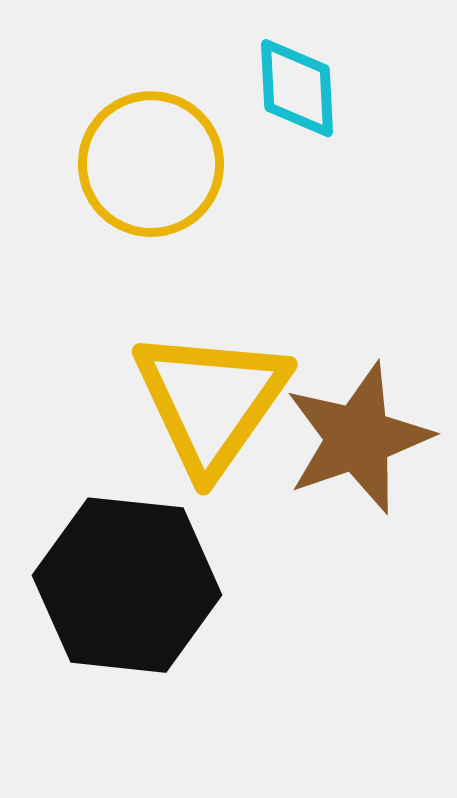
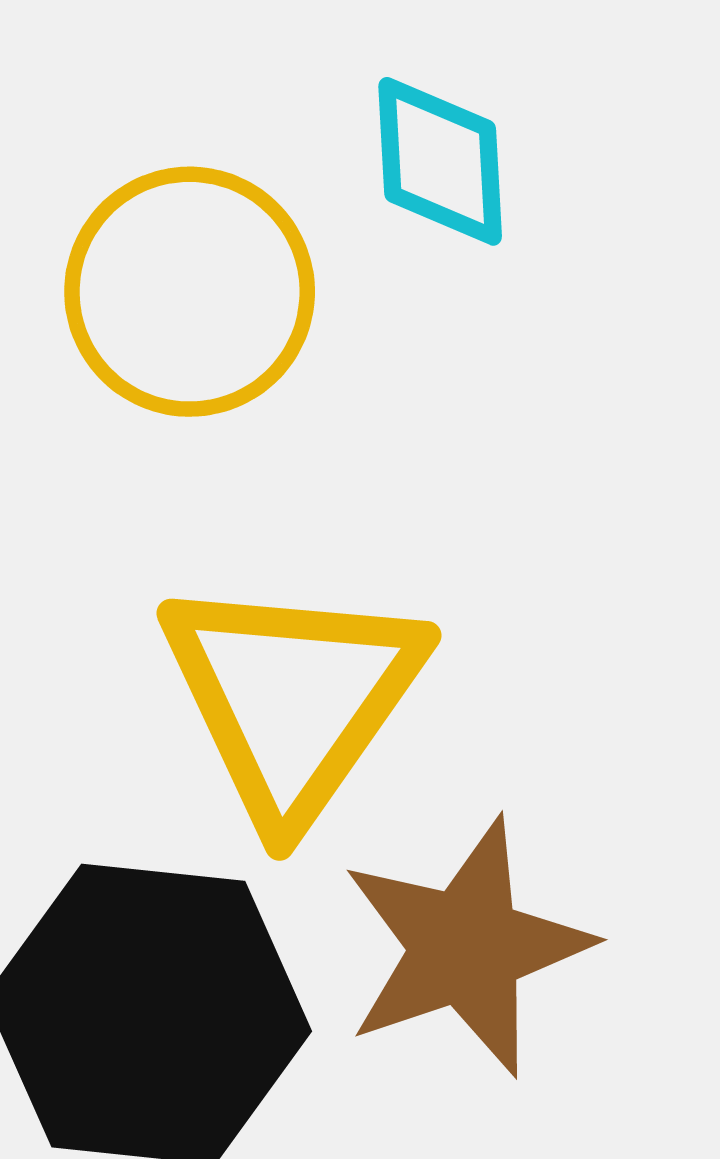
brown star: (358, 438) -> (466, 947), moved

